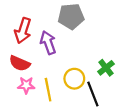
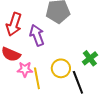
pink star: (26, 85) -> (25, 69), moved

